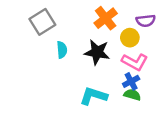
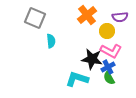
gray square: (42, 22) -> (35, 18), turned -35
black star: (97, 52) -> (92, 59), moved
green semicircle: (132, 95) -> (109, 78), turned -136

